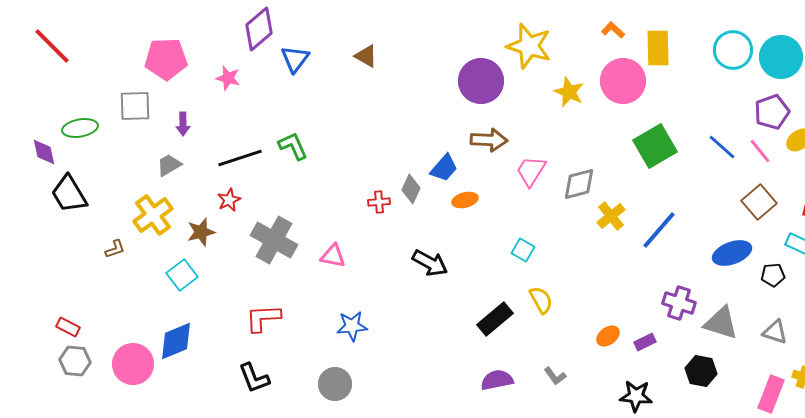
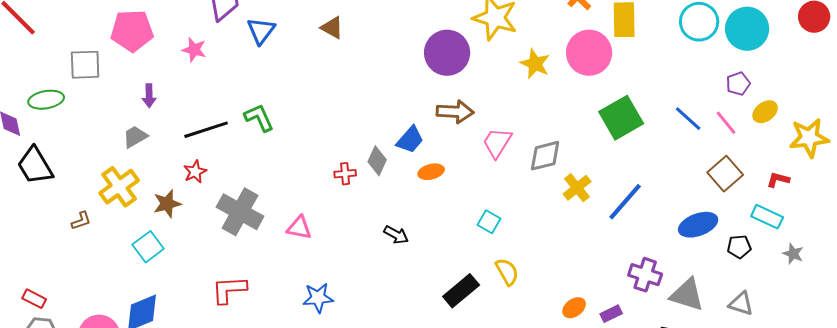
gray square: (135, 106) -> (85, 65), moved
purple pentagon: (772, 112) -> (738, 84), size x0.7
black arrow: (430, 263) -> (396, 235), size x0.7

